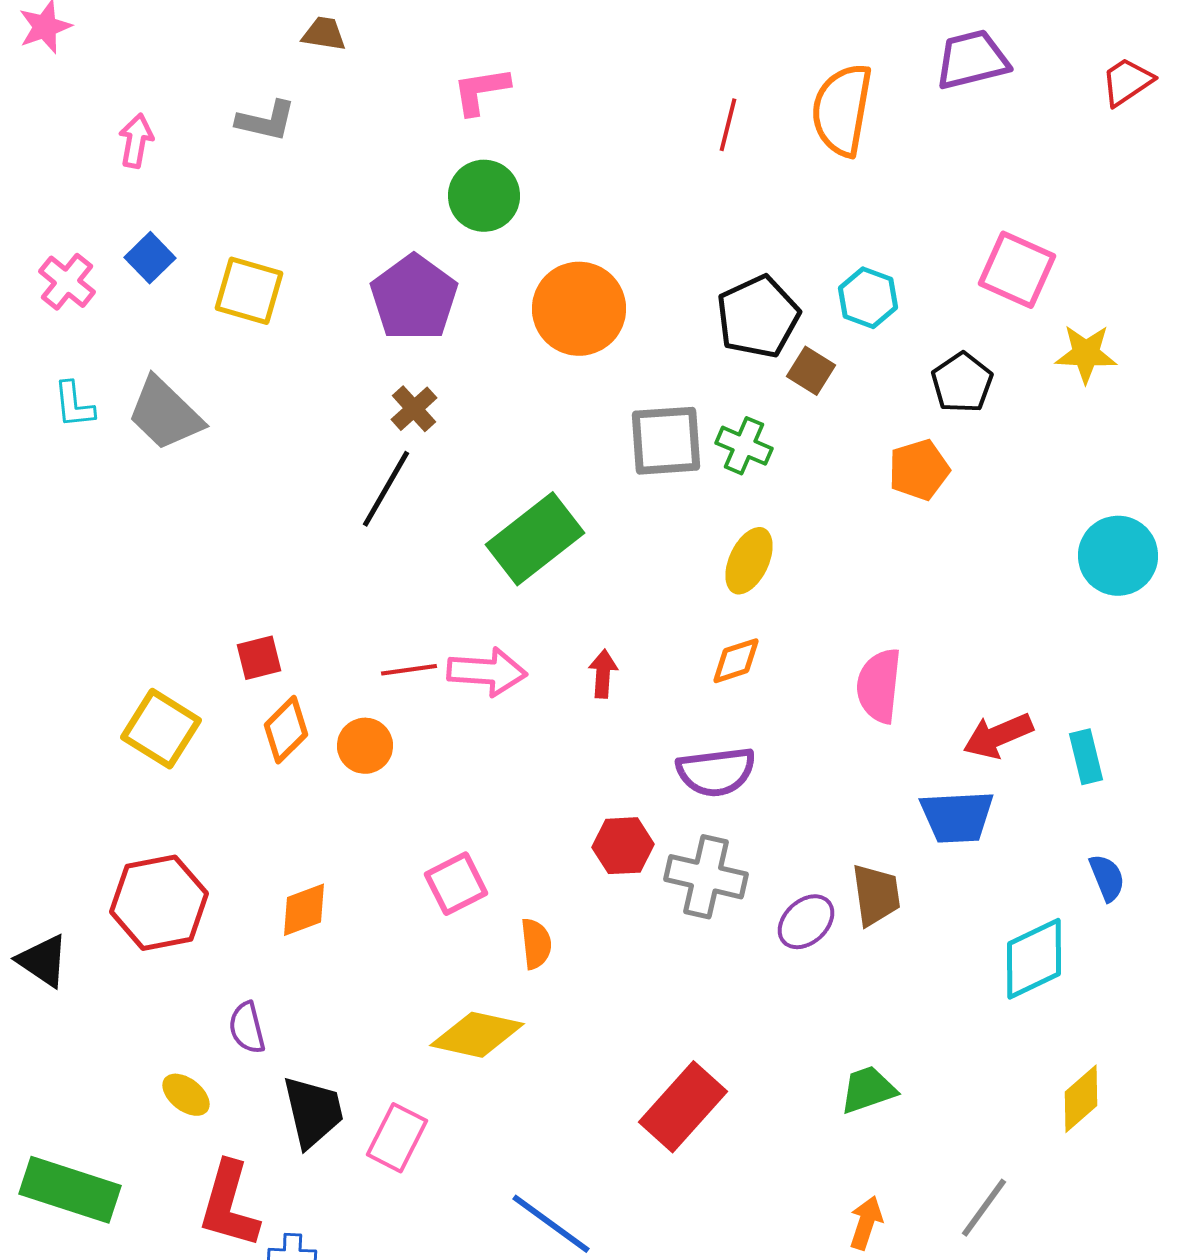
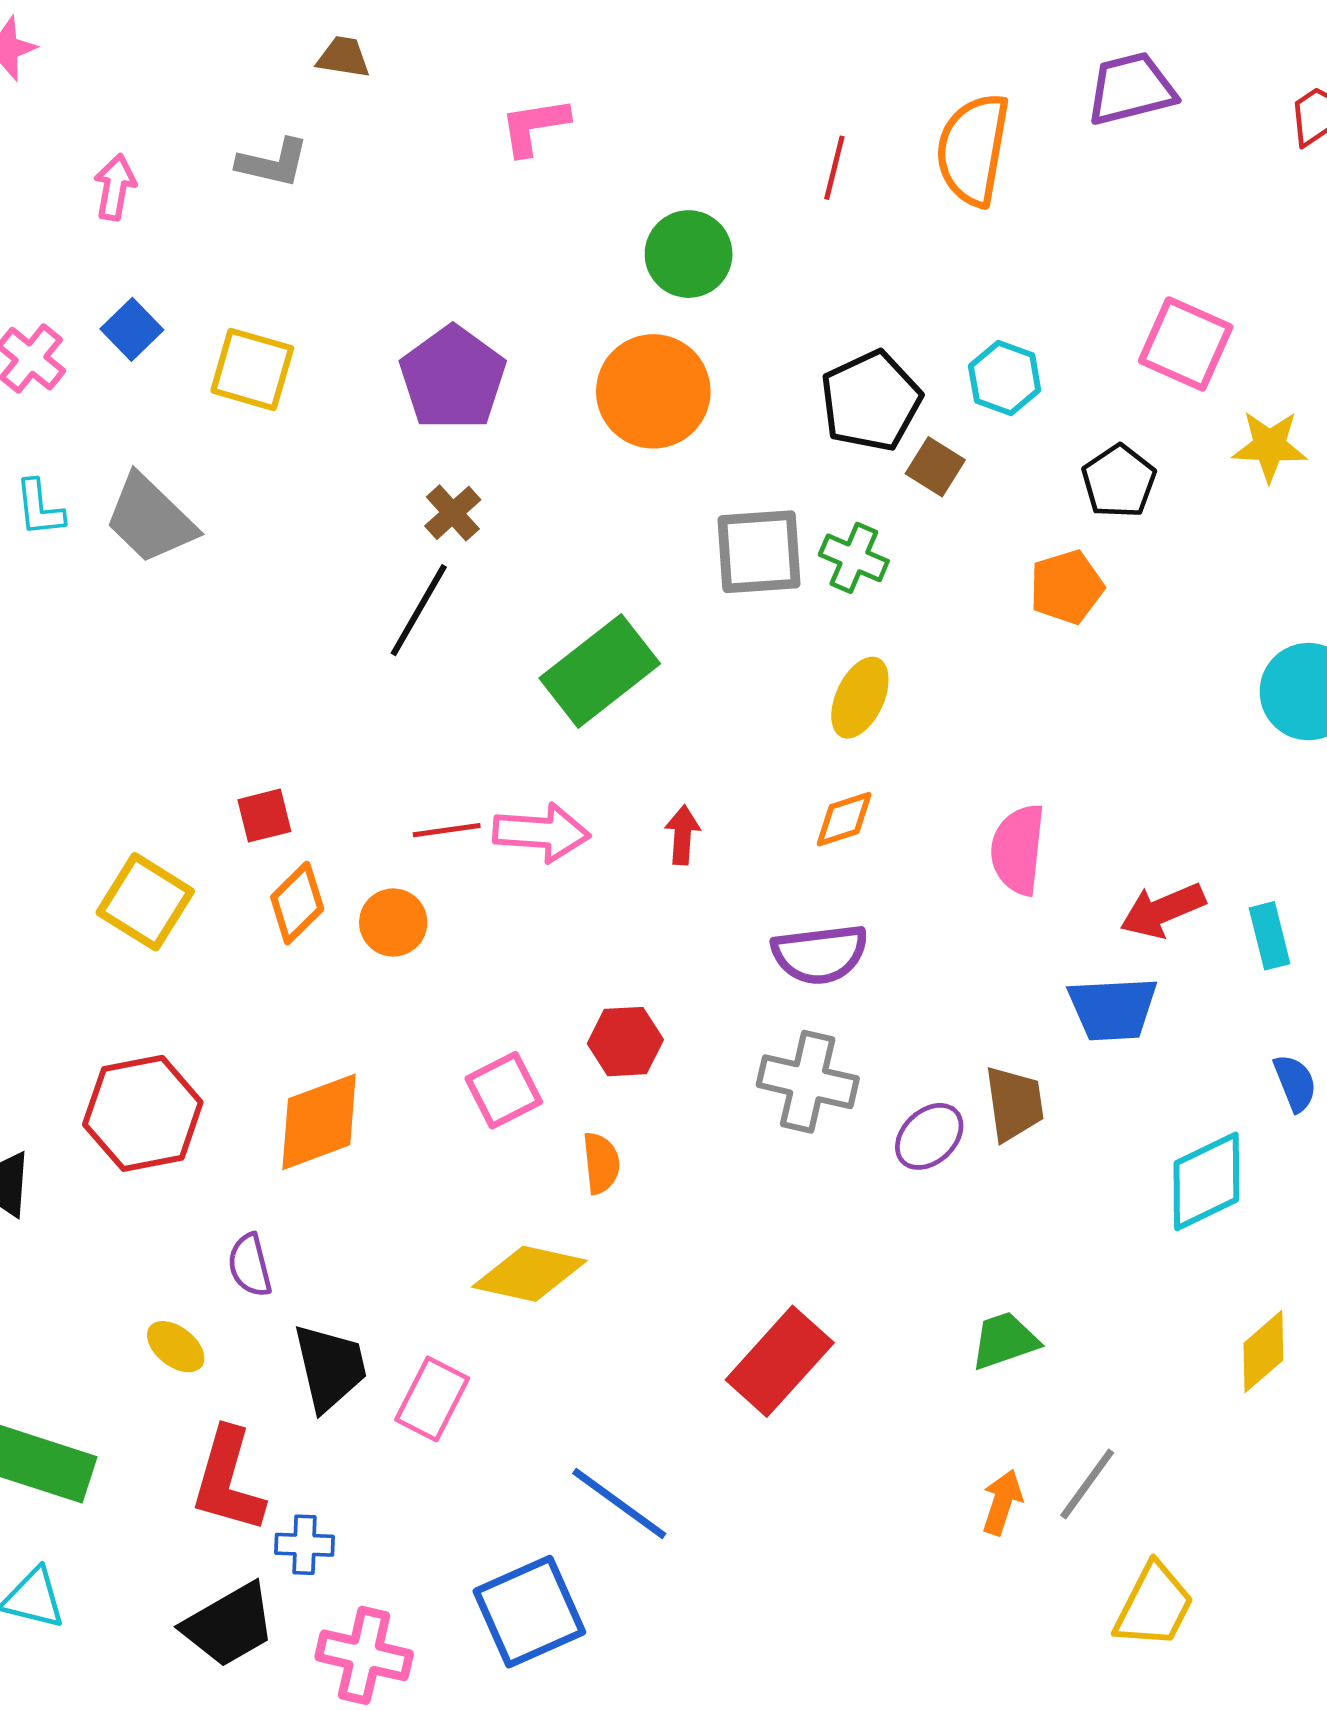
green circle: (484, 196) -> (689, 254), moved
red hexagon: (623, 846) -> (625, 1042), moved
orange diamond: (304, 910) -> (319, 1122), size x1.5
gray line: (984, 1208) -> (1087, 1484), moved

